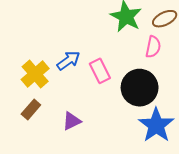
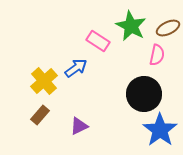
pink rectangle: (100, 71) -> (98, 41), moved, turned -30

